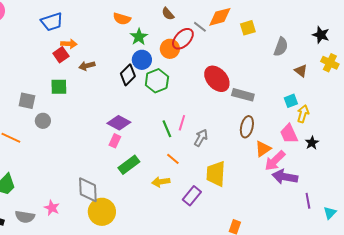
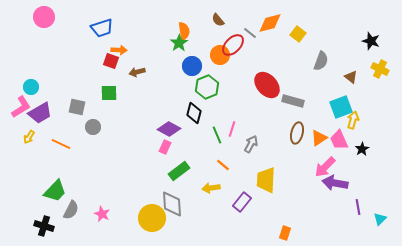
orange semicircle: (122, 19) -> (184, 31), moved, turned -114
yellow square: (248, 28) -> (298, 34), turned -35
green star: (139, 37) -> (179, 43), moved
gray semicircle: (281, 47) -> (321, 61), moved
red square: (61, 55) -> (111, 61), turned -35
black diamond: (128, 75) -> (194, 113), moved, turned -30
cyan square: (291, 101) -> (341, 107), size x1.6
orange triangle: (263, 149) -> (319, 138), moved
gray diamond: (88, 190) -> (172, 204), moved
gray semicircle: (25, 217) -> (71, 210), moved, turned -72

